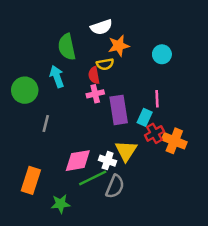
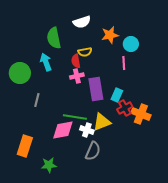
orange star: (119, 46) -> (110, 35), moved
pink line: (157, 99) -> (124, 63), moved
yellow triangle: (126, 151) -> (102, 122), turned 36
green line: (93, 178) -> (75, 117), moved, turned 35

